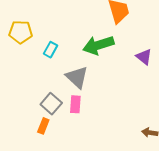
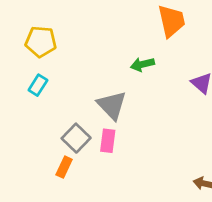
green arrow: (98, 45) -> (142, 64), size x0.6
cyan rectangle: (50, 50) -> (38, 85), moved

